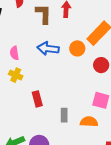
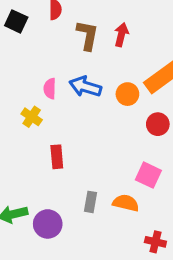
pink semicircle: (14, 53) -> (50, 89), moved
gray rectangle: (64, 115) -> (90, 202), moved

